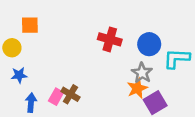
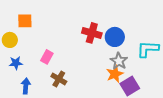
blue circle: (149, 44) -> (115, 37), moved
pink rectangle: (56, 97) -> (47, 57), moved

